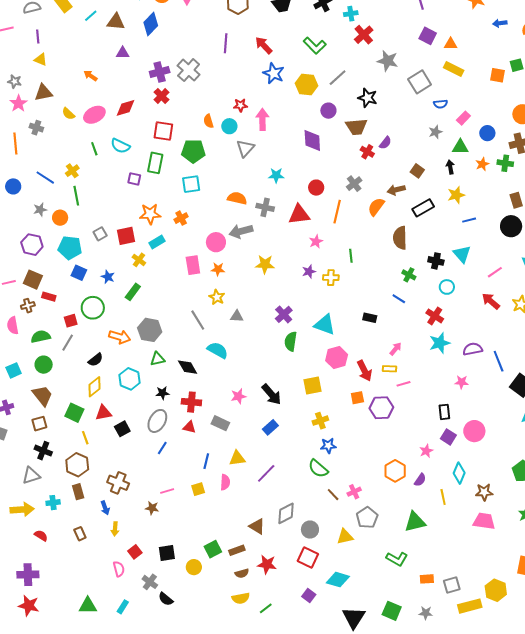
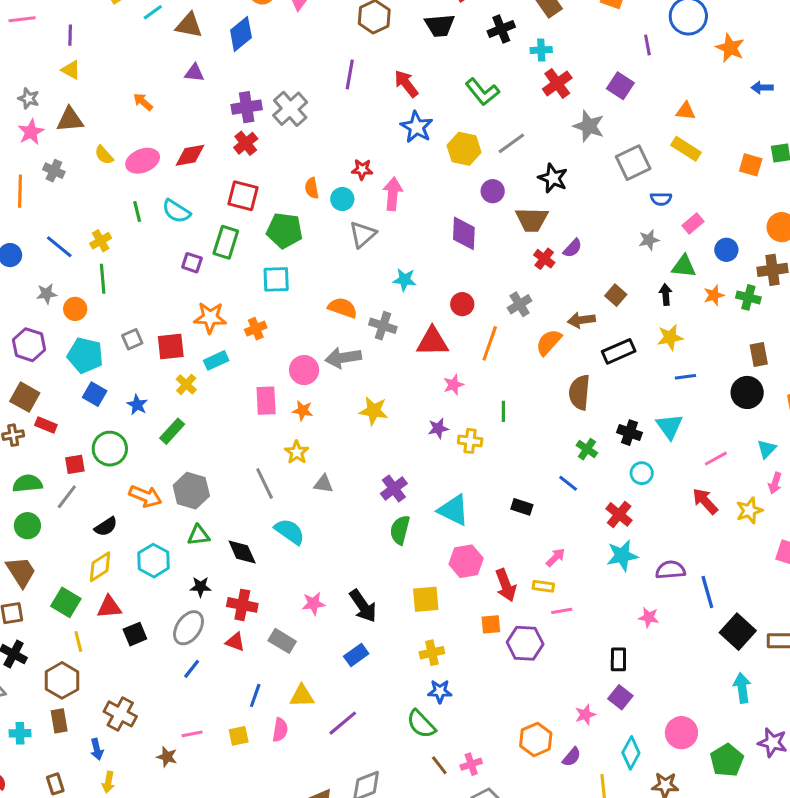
purple square: (428, 36) -> (620, 86), moved
pink circle: (474, 431) -> (681, 733), moved

